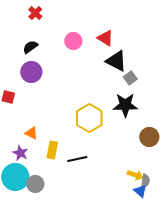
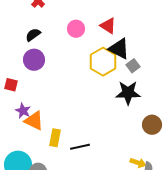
yellow hexagon: (89, 118) -> (103, 62), moved
orange triangle: (31, 133) -> (34, 121), size x1.5
purple star: (20, 153) -> (23, 111), moved

